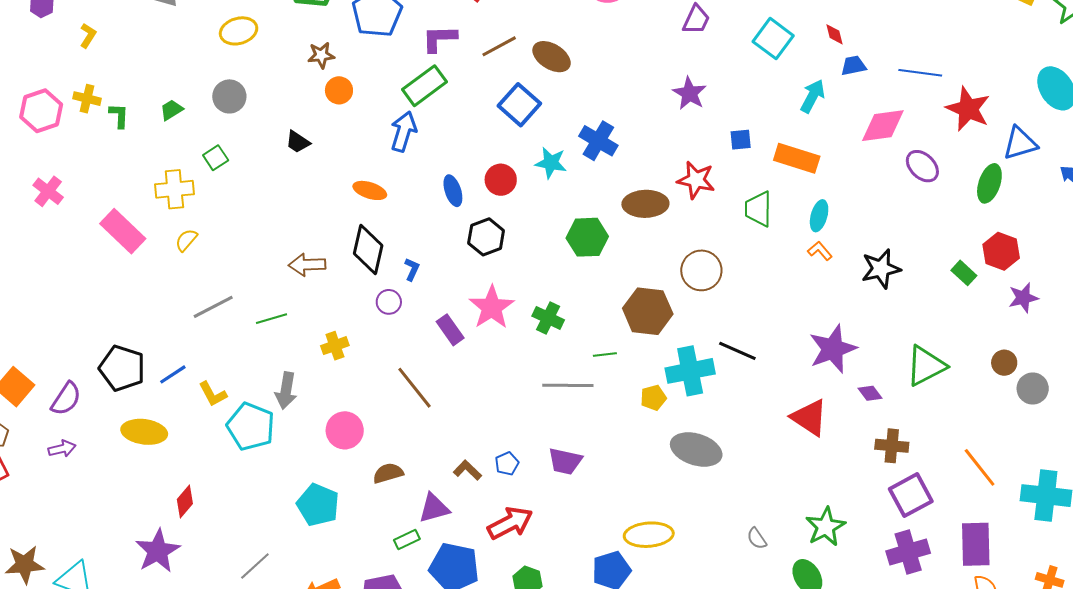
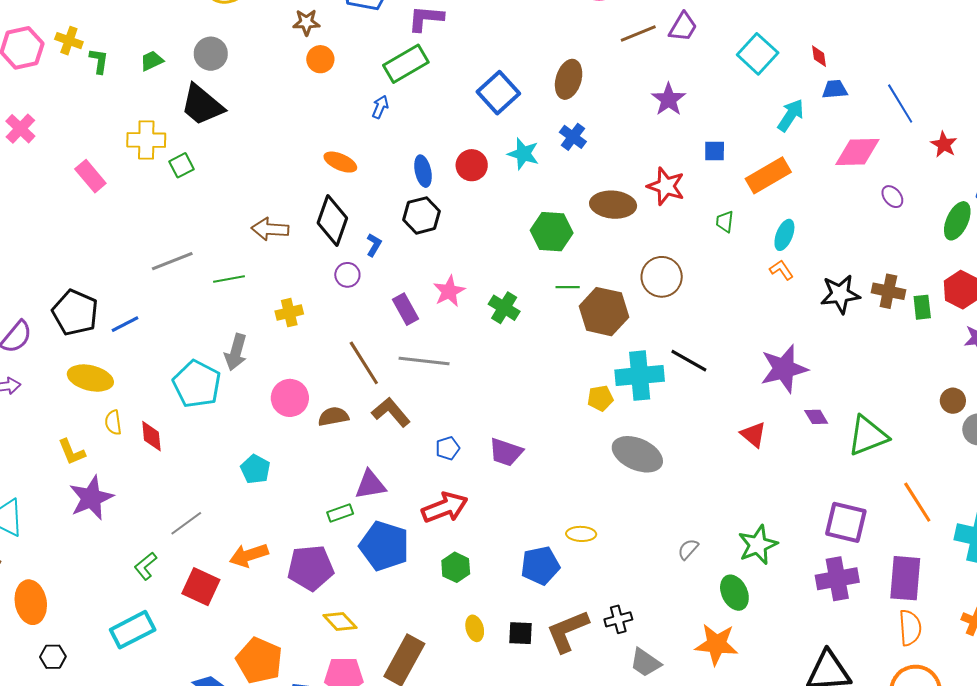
brown line: (499, 46) -> (638, 33), moved
brown ellipse: (552, 57) -> (569, 79), moved, turned 69
blue line: (920, 73) -> (900, 104), turned 45
red star: (968, 109) -> (944, 144), size x0.6
blue arrow: (404, 131) -> (380, 107), size x0.6
blue cross: (598, 141) -> (573, 137), size x0.7
black trapezoid: (298, 142) -> (202, 105), moved, size x1.8
green square: (216, 158) -> (182, 165), moved
orange rectangle: (797, 158) -> (768, 175), turned -54
purple ellipse: (922, 166) -> (892, 197), size x0.7
green trapezoid: (758, 209) -> (725, 222), size x0.6
pink rectangle: (123, 231) -> (90, 176), size x0.7
black hexagon: (486, 237) -> (421, 215), moved
yellow semicircle: (186, 240) -> (113, 423), moved, turned -55
green rectangle: (964, 273) -> (922, 307), turned 35
pink star: (492, 307) -> (449, 291), size x0.7
green line: (605, 355) -> (568, 287), moved
green triangle: (926, 366) -> (868, 436), moved
gray line: (568, 385) -> (424, 361), moved
yellow L-shape: (213, 394) -> (72, 452), moved
red triangle: (809, 418) -> (753, 435), size x0.7
brown cross: (892, 446) -> (888, 291), moved
brown L-shape: (467, 470) -> (391, 412), moved, size x1.4
brown semicircle: (388, 473) -> (333, 417), moved
purple square: (911, 495) -> (846, 522), turned 36
red diamond: (185, 501) -> (151, 436), moved, turned -52
cyan pentagon: (318, 505) -> (255, 469), size x0.7
yellow ellipse: (649, 535) -> (581, 534), size x0.6
gray semicircle: (757, 538) -> (688, 549), turned 70

